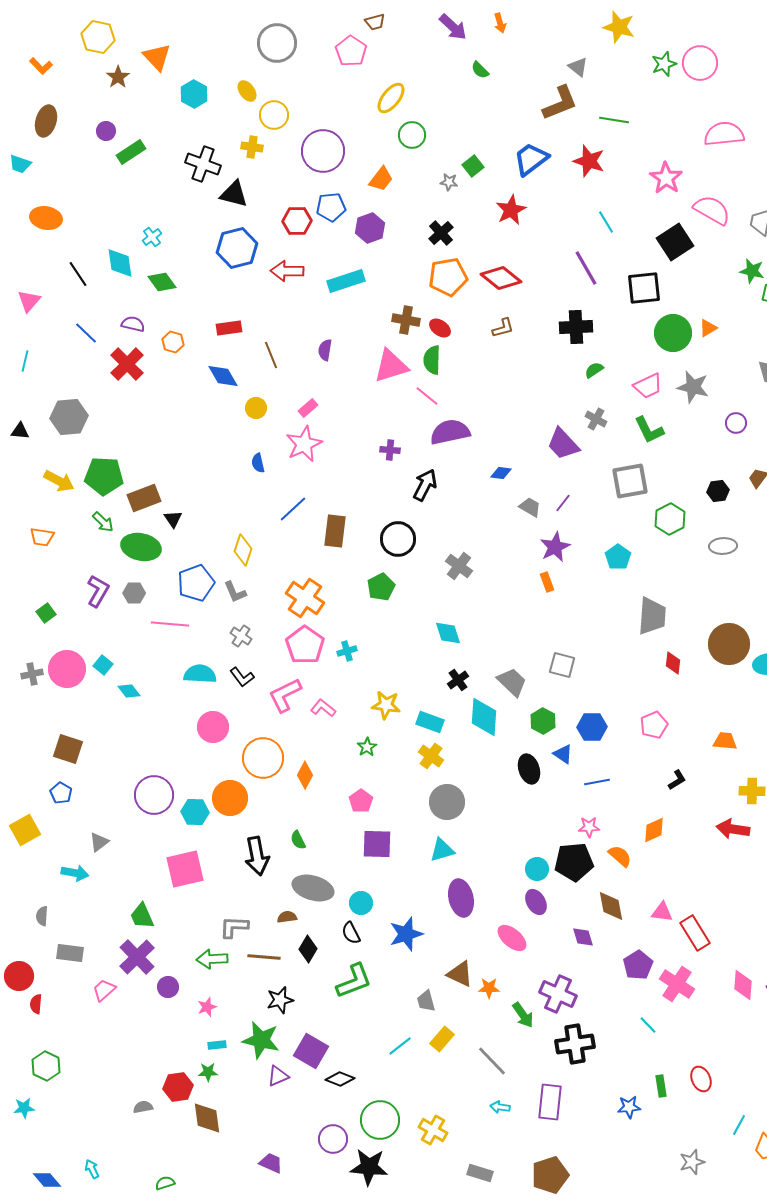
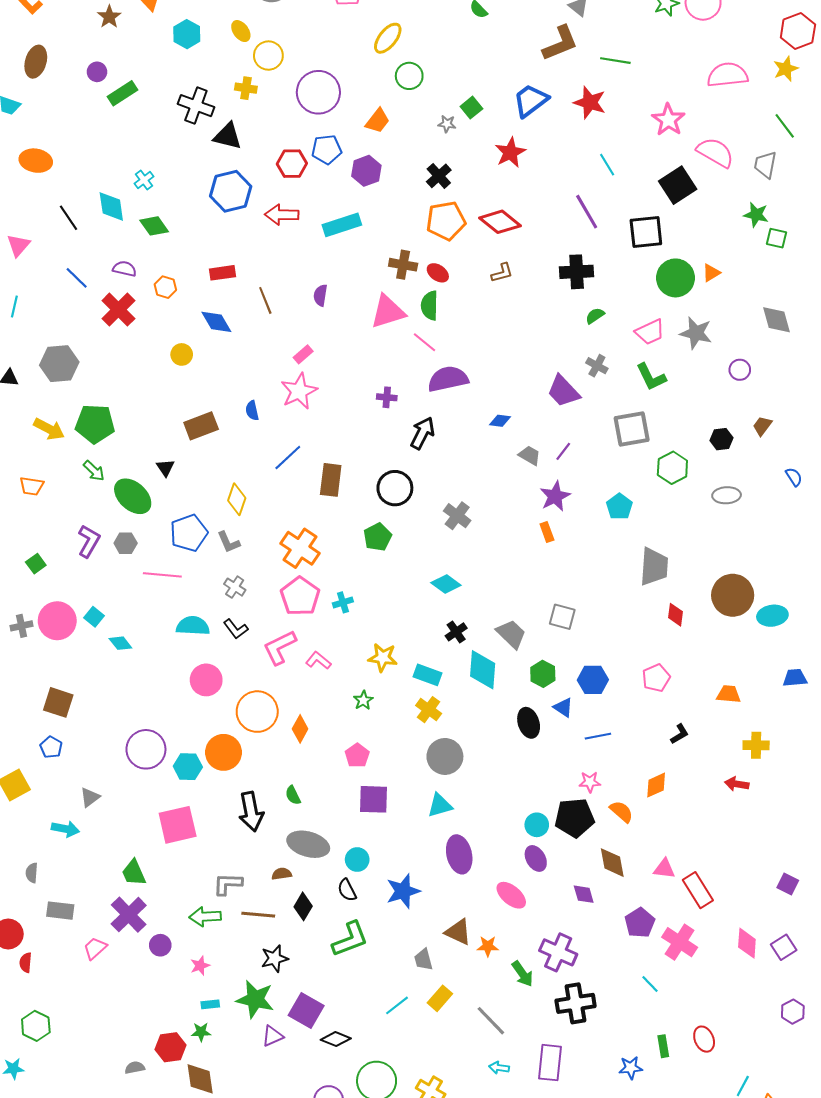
yellow circle: (256, 408) -> (182, 354), moved
brown rectangle: (144, 498) -> (201, 426), moved
green ellipse: (141, 547) -> (133, 496), turned 30
cyan diamond: (448, 633) -> (446, 584), turned -36
red arrow: (733, 829) -> (737, 784), size x0.7

